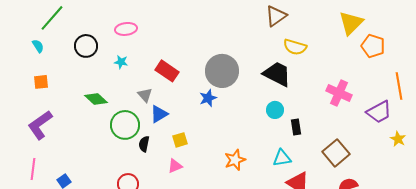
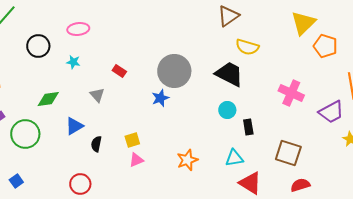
red rectangle: (167, 71) -> (119, 71), size x0.6
green diamond: (96, 99) -> (48, 99), turned -50
blue triangle: (159, 114) -> (74, 126), moved
green circle: (125, 125) -> (25, 134), moved
brown square: (336, 153) -> (288, 153), turned -32
pink triangle: (175, 166) -> (136, 160), moved

